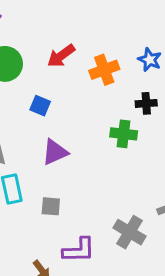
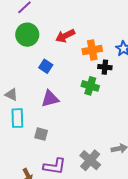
black cross: (146, 103) -> (105, 67), moved
green cross: (124, 134) -> (90, 86), moved

